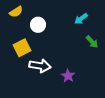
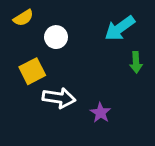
cyan arrow: (81, 19) -> (120, 28), size x1.5
green arrow: (92, 42) -> (136, 62), turned 40

